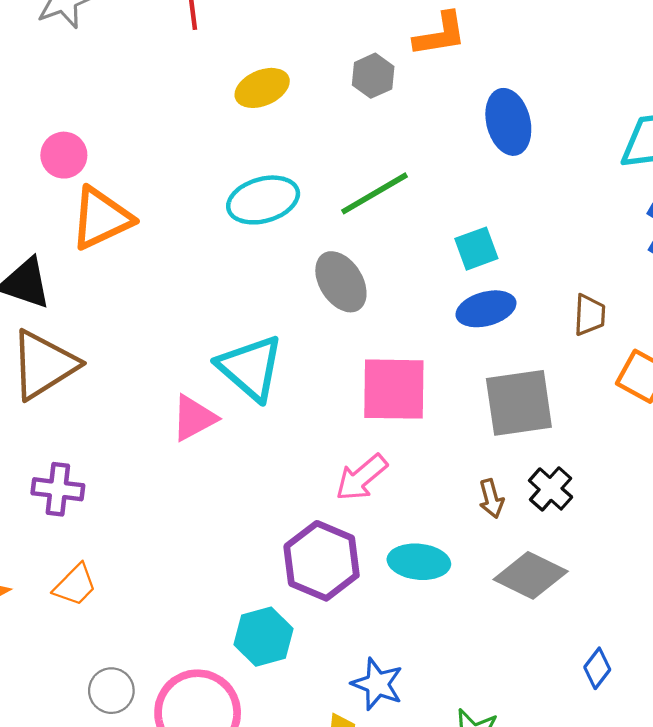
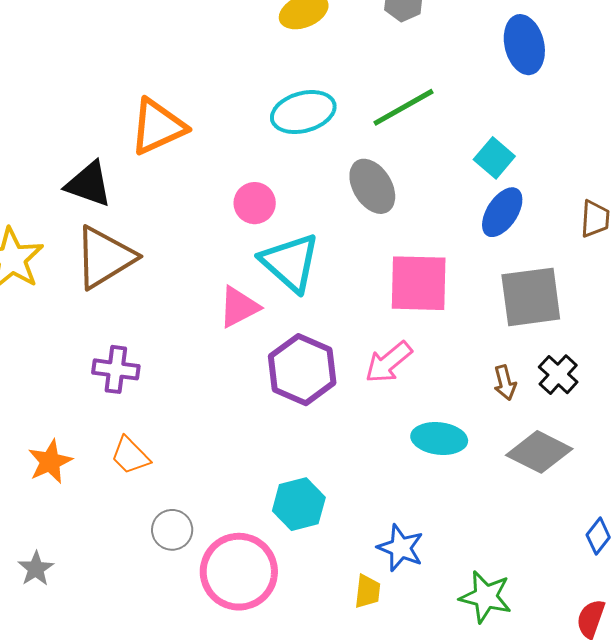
pink circle: (64, 155) -> (255, 203), moved
cyan square: (476, 249) -> (494, 158), turned -30
blue ellipse: (486, 309) -> (502, 212), turned -42
purple hexagon: (322, 561) -> (302, 370), moved
orange trapezoid: (75, 585) -> (130, 456), turned 90
gray circle: (111, 691) -> (172, 530), moved

